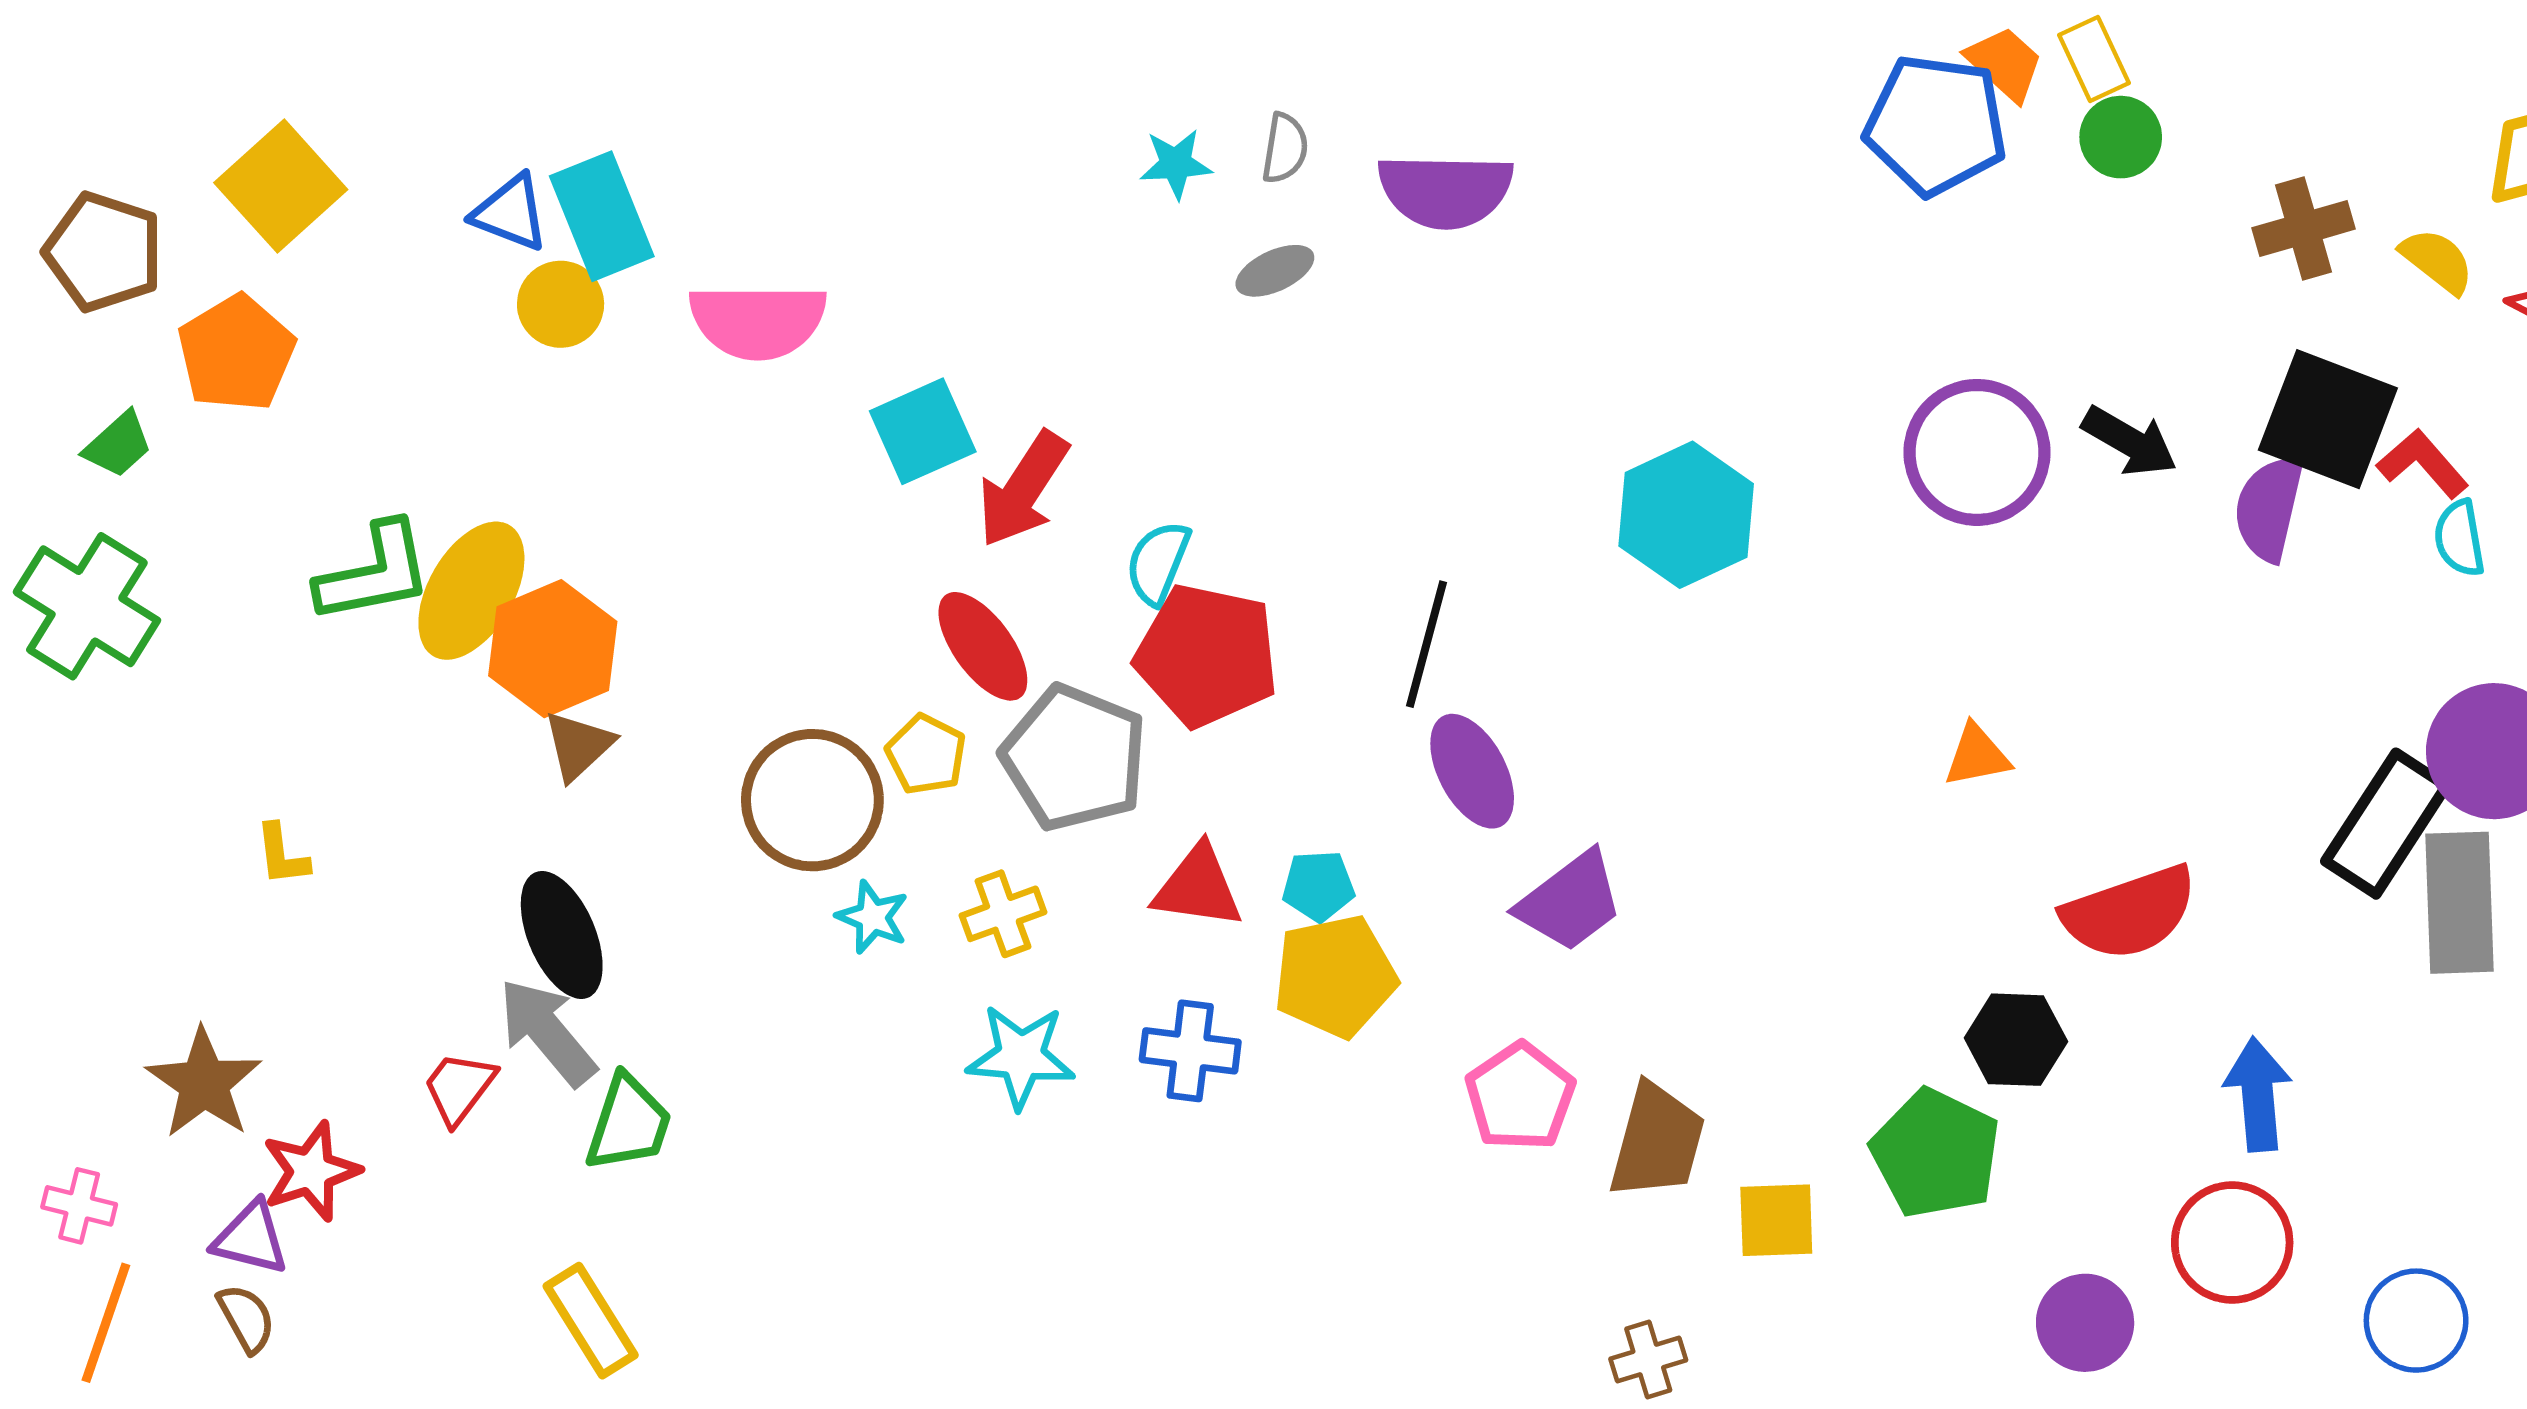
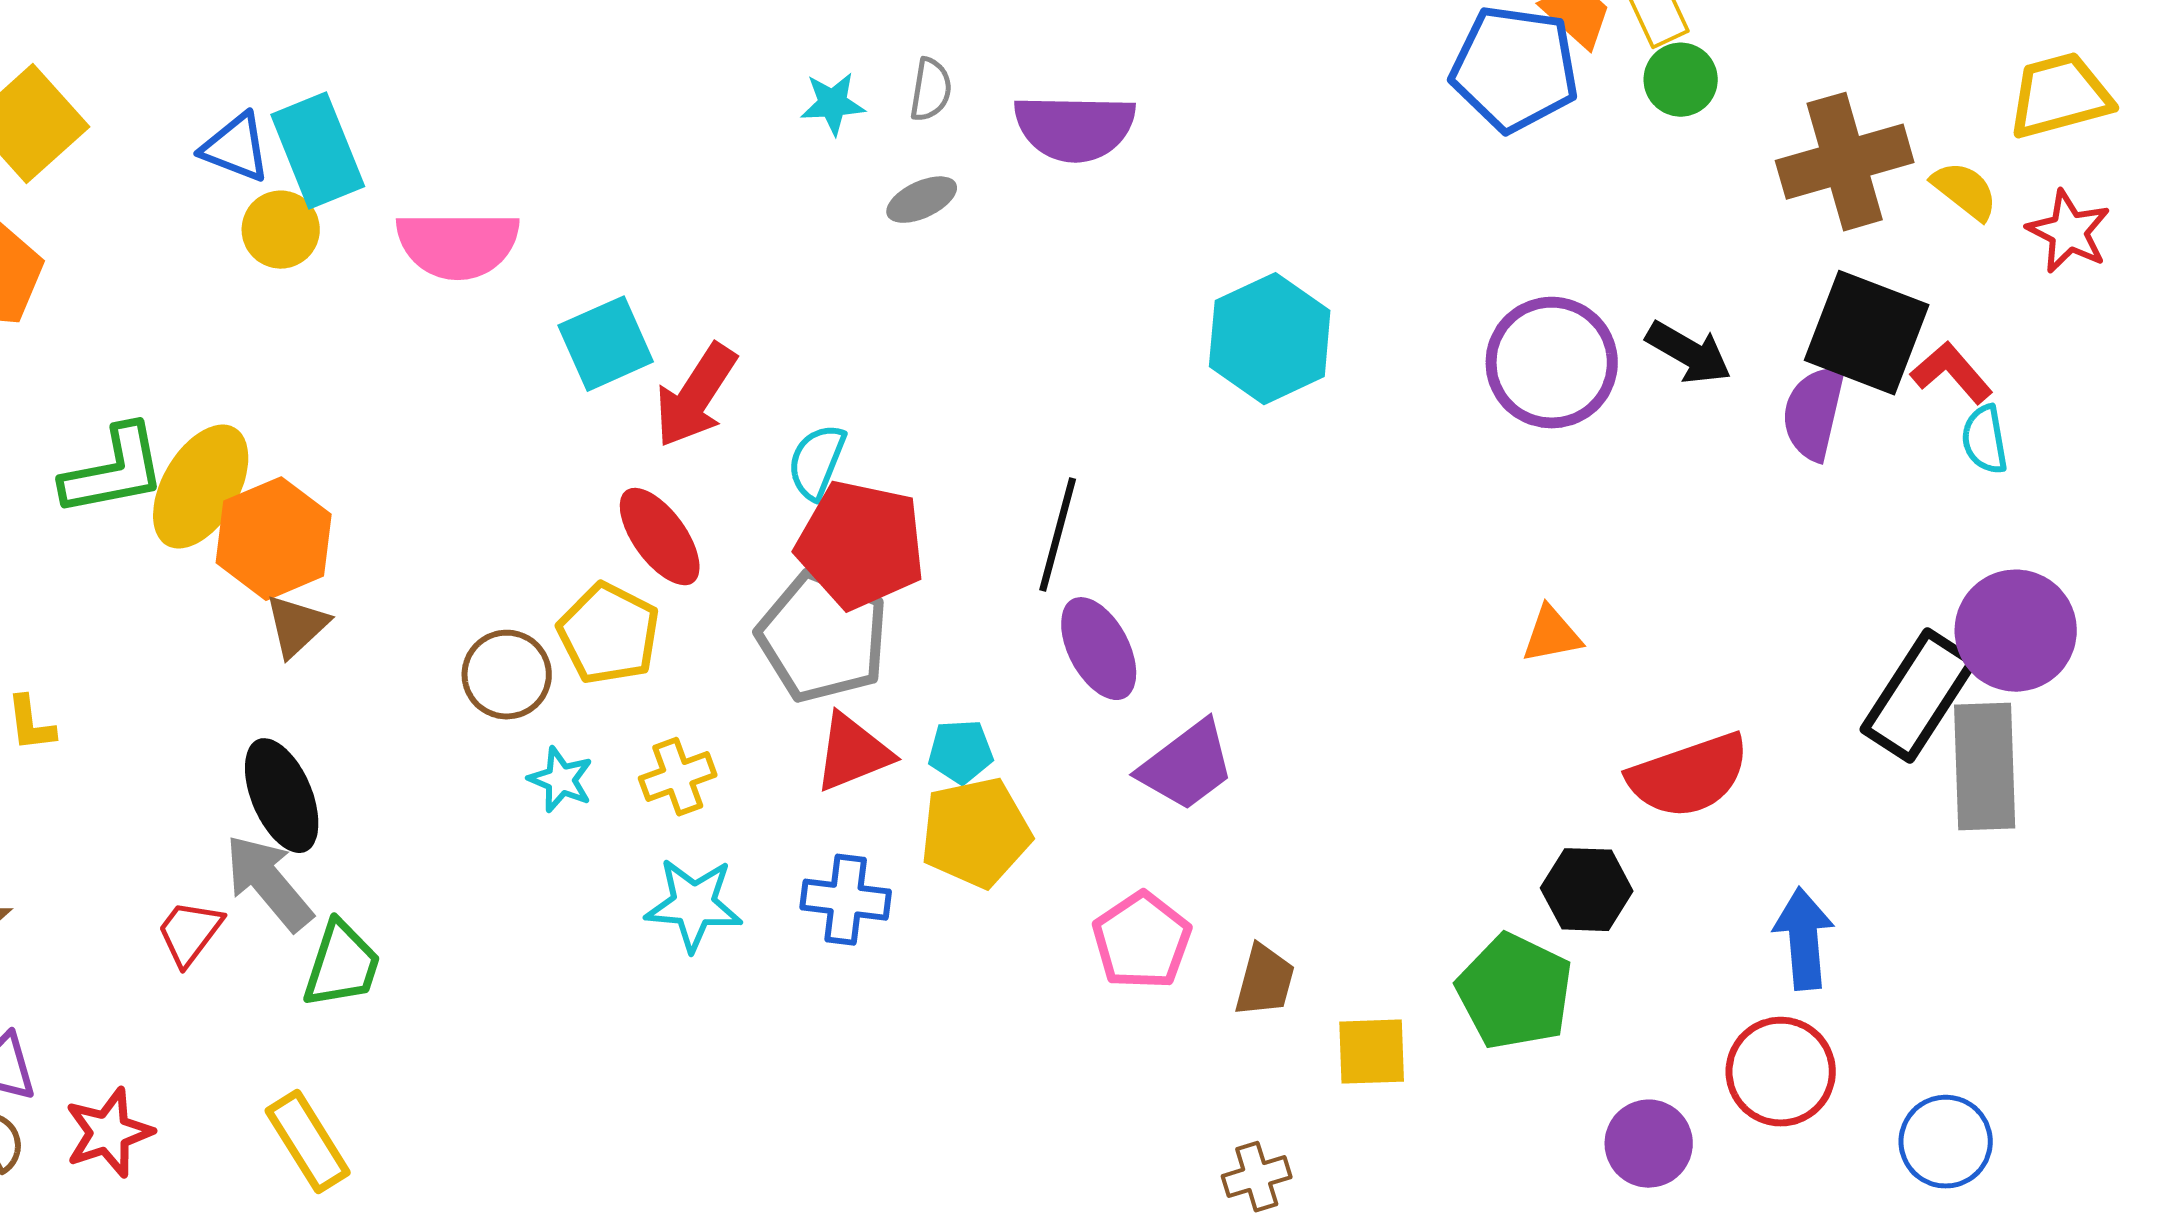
brown cross: (2303, 228) -> (1845, 162), size x1.5
cyan hexagon: (1686, 515) -> (1270, 339), moved
yellow pentagon: (926, 754) -> (609, 634), size x1.4
gray pentagon: (1074, 758) -> (823, 637), moved
brown circle: (812, 800) -> (507, 675), size x0.7
red triangle: (1198, 887) -> (853, 753), turned -30
brown trapezoid: (1657, 1141) -> (1265, 981), size x0.7
red star: (311, 1171) -> (109, 1133), moved

